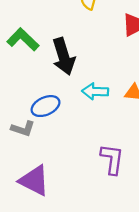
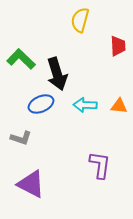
blue ellipse: (45, 106) -> (41, 104), moved

